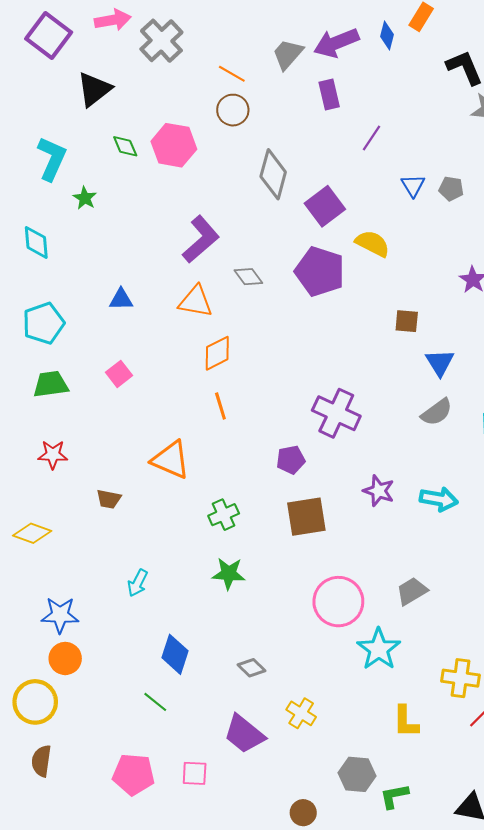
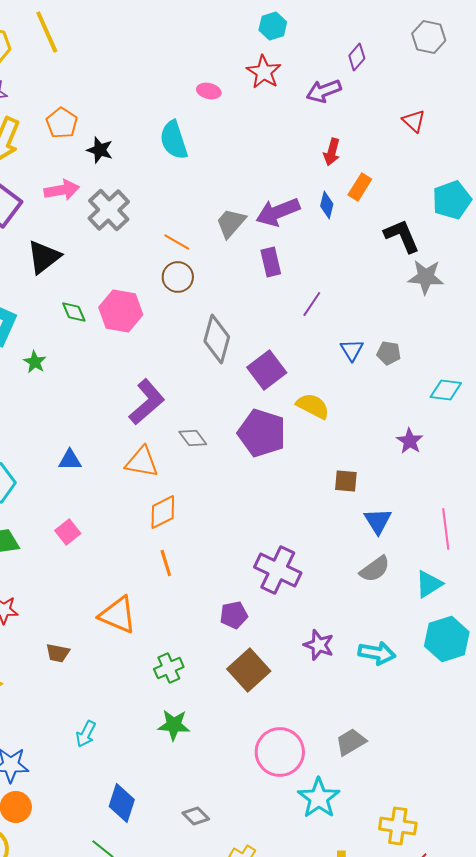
brown square: (306, 517) -> (249, 670), turned -33

